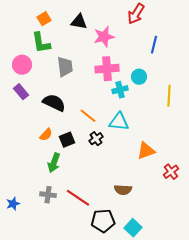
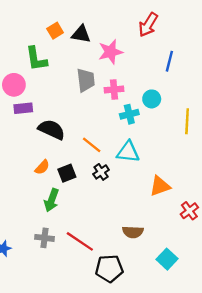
orange square: (44, 19) -> (55, 31), moved
gray trapezoid: (65, 67) -> (86, 80), moved
pink cross: (107, 69) -> (114, 89), size x0.7
purple rectangle: (21, 92) -> (23, 108), moved, turned -56
cyan square: (133, 228) -> (167, 259), moved

